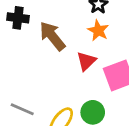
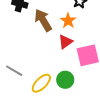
orange star: (98, 30) -> (68, 21), moved

